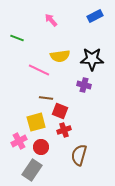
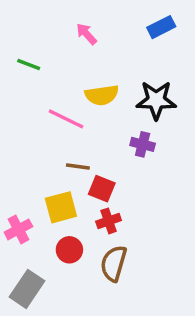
pink cross: (19, 141) -> (18, 229), moved
brown semicircle: (79, 155) -> (114, 263), moved
gray rectangle: (32, 170) -> (27, 289), moved

